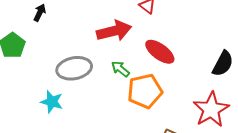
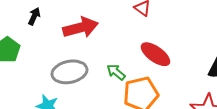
red arrow: (114, 31) -> (81, 28), moved

